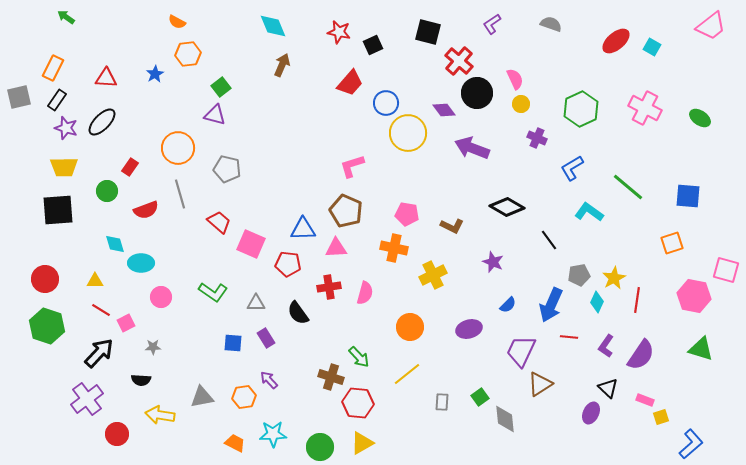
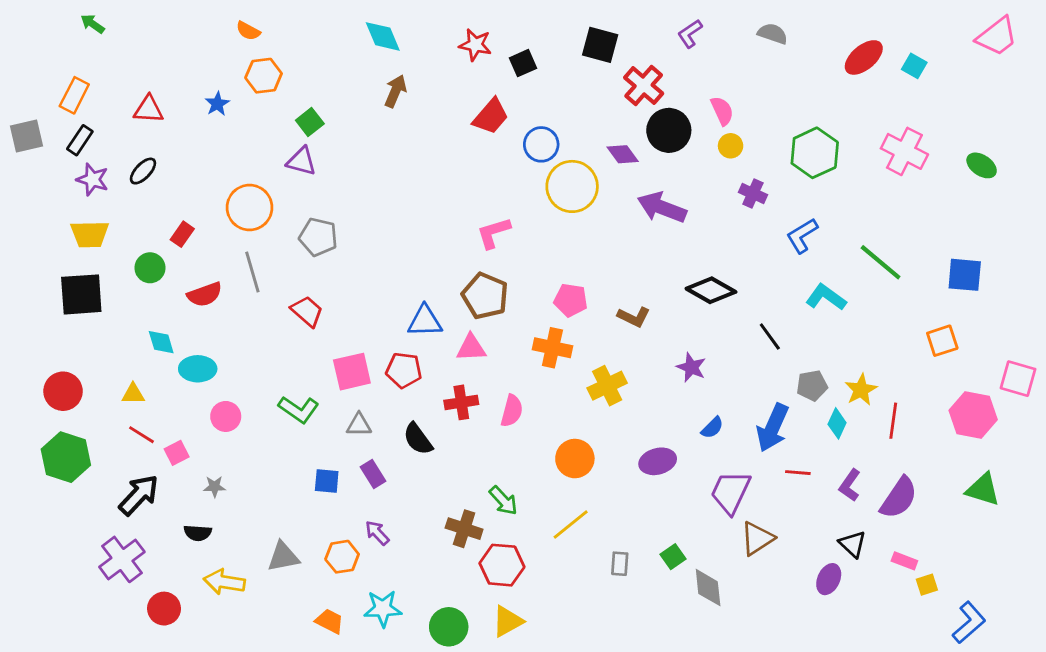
black ellipse: (102, 122) -> (143, 171), size x0.7
pink square: (251, 244) -> (352, 372), moved, turned -36

